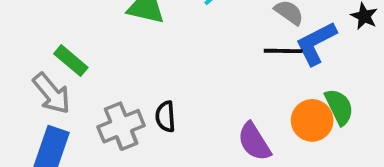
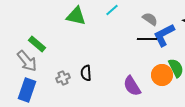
gray cross: (121, 126) -> (63, 78), size x0.6

